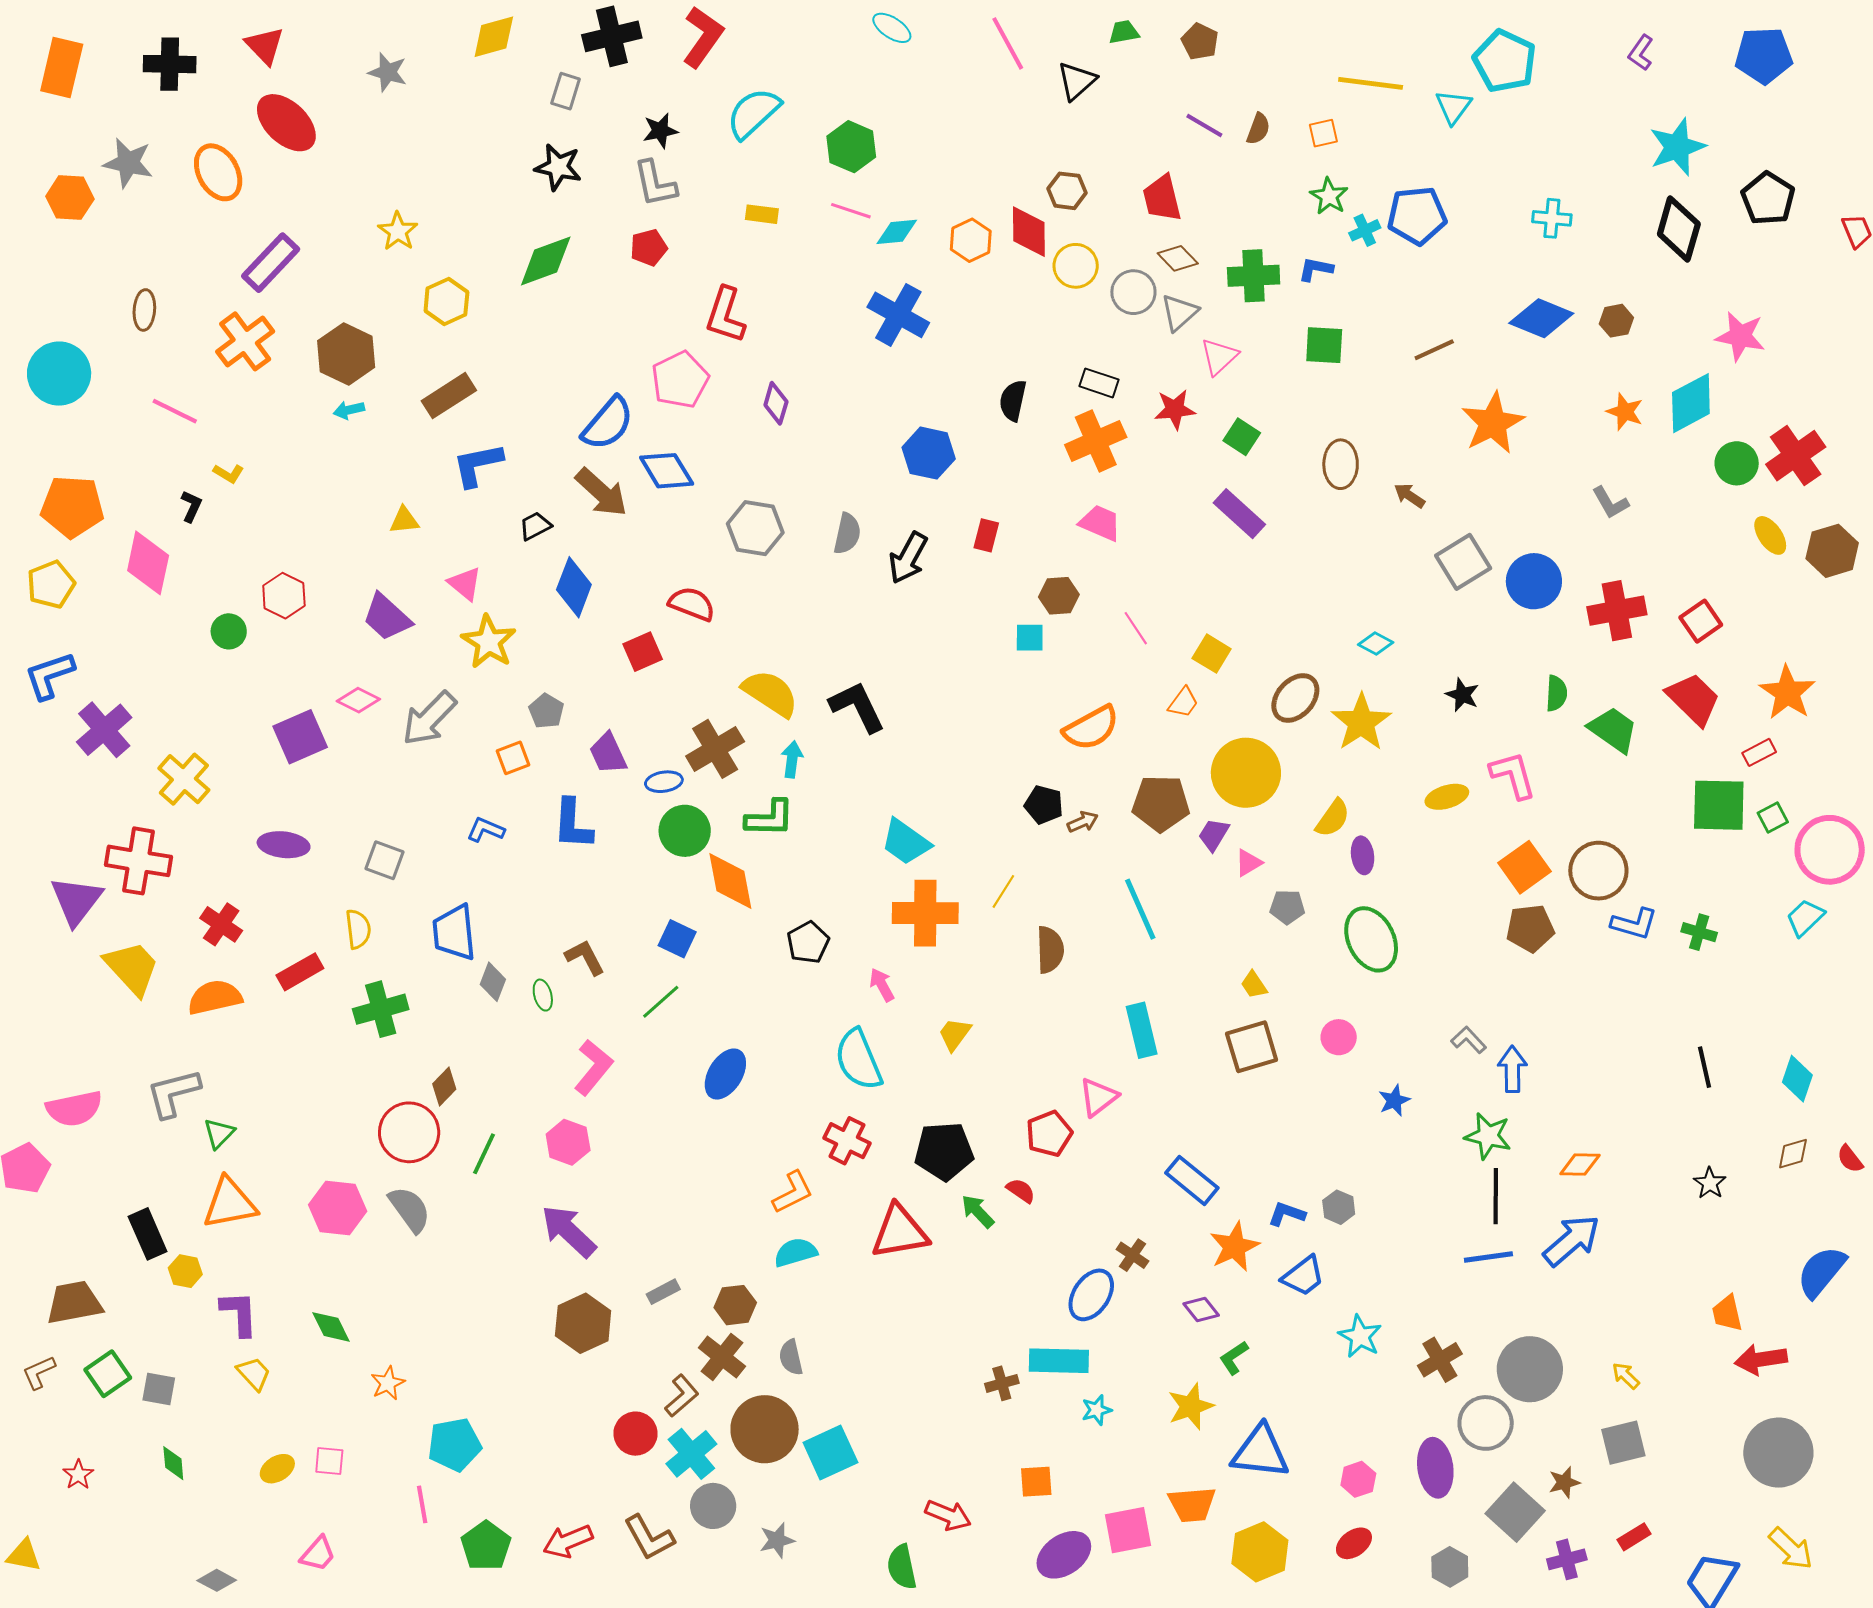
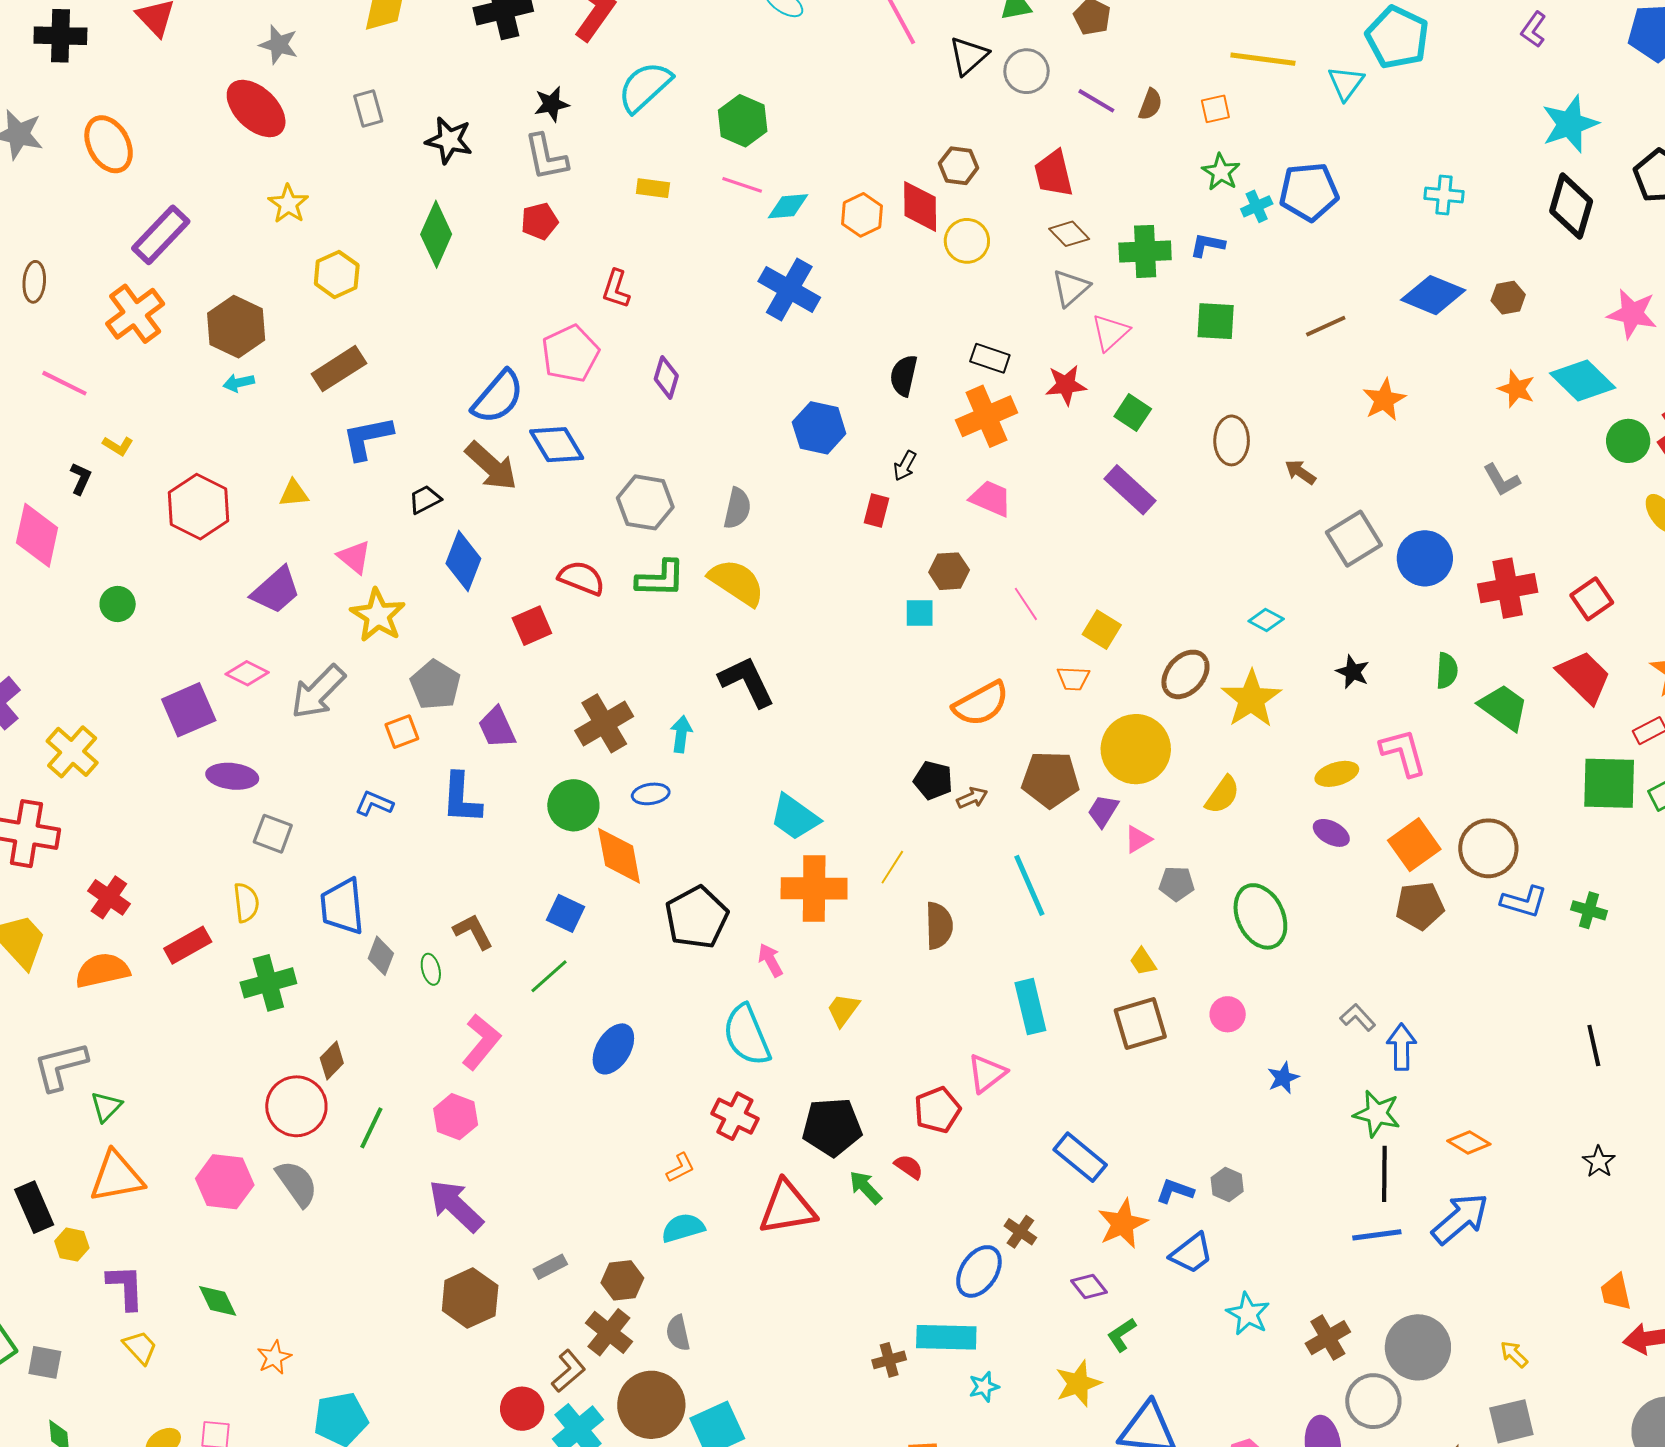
gray rectangle: (566, 91) -> (368, 108), moved, turned -33
red ellipse: (286, 123) -> (256, 109), moved
green diamond: (546, 261) -> (436, 234), turned -46
gray circle: (1133, 292) -> (1026, 71), moved
red L-shape: (725, 315) -> (616, 289), size x0.7
cyan diamond: (1691, 403) -> (1583, 380), turned 72
orange star: (1493, 423) -> (1384, 400), size x0.7
black arrow: (908, 558) -> (905, 466), moved, size x0.6
red hexagon: (284, 596) -> (199, 507), moved, size x1.4
purple trapezoid: (387, 617) -> (276, 590), turned -84
yellow semicircle: (770, 693) -> (737, 582), moved
orange trapezoid: (1183, 702) -> (1073, 678), turned 56
gray pentagon: (546, 711) -> (435, 685), size x1.4
blue ellipse: (664, 782) -> (651, 794), moved
green L-shape: (770, 818) -> (661, 579), moved
purple ellipse: (284, 845) -> (232, 776), moved
purple ellipse: (1363, 855) -> (1331, 833), moved, turned -54
black pentagon: (808, 942) -> (697, 918), size x1.5
orange diamond: (1580, 1164) -> (1469, 1143), turned 30
orange L-shape: (793, 1192) -> (680, 1168), size x0.7

